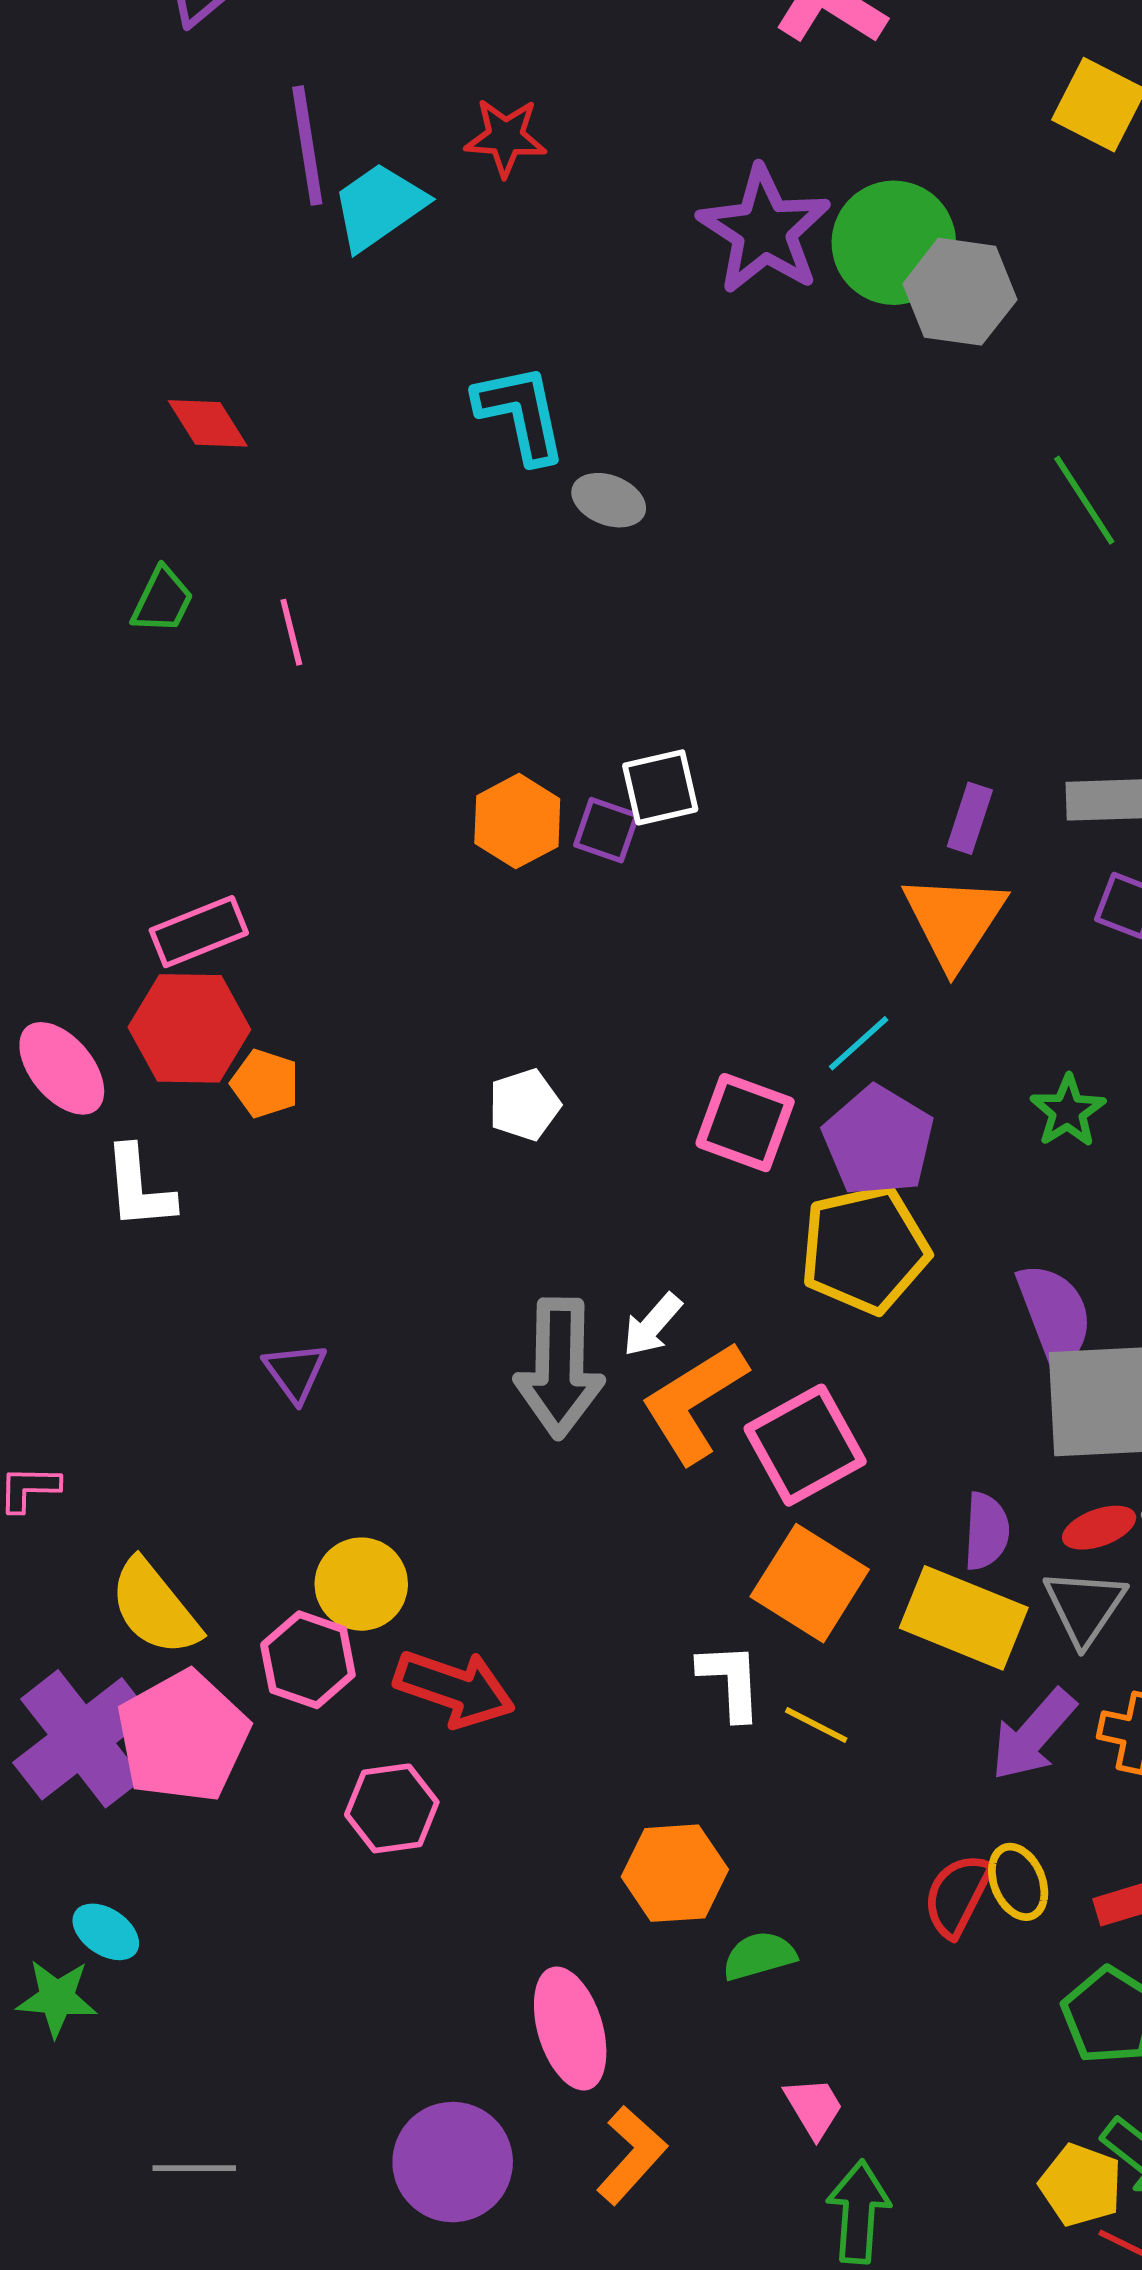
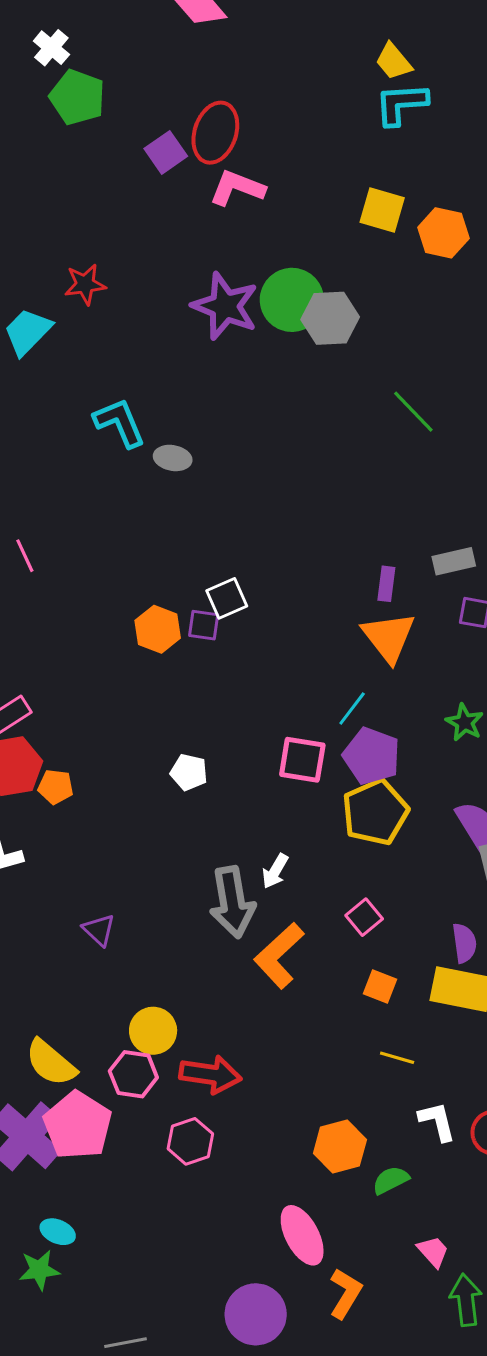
white pentagon: (524, 1105) -> (189, 772), turned -30
orange L-shape: (694, 1402) -> (279, 956), moved
pink square: (805, 1445) -> (364, 917), size x0.6
orange square: (810, 1583) -> (380, 986), size x0.6
white L-shape: (730, 1681) -> (437, 1121), moved

